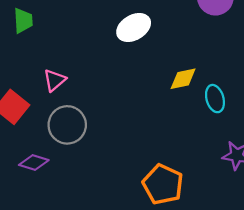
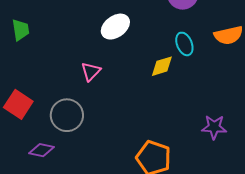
pink triangle: (55, 80) -> (91, 71), moved
cyan ellipse: (215, 99) -> (184, 44), moved

